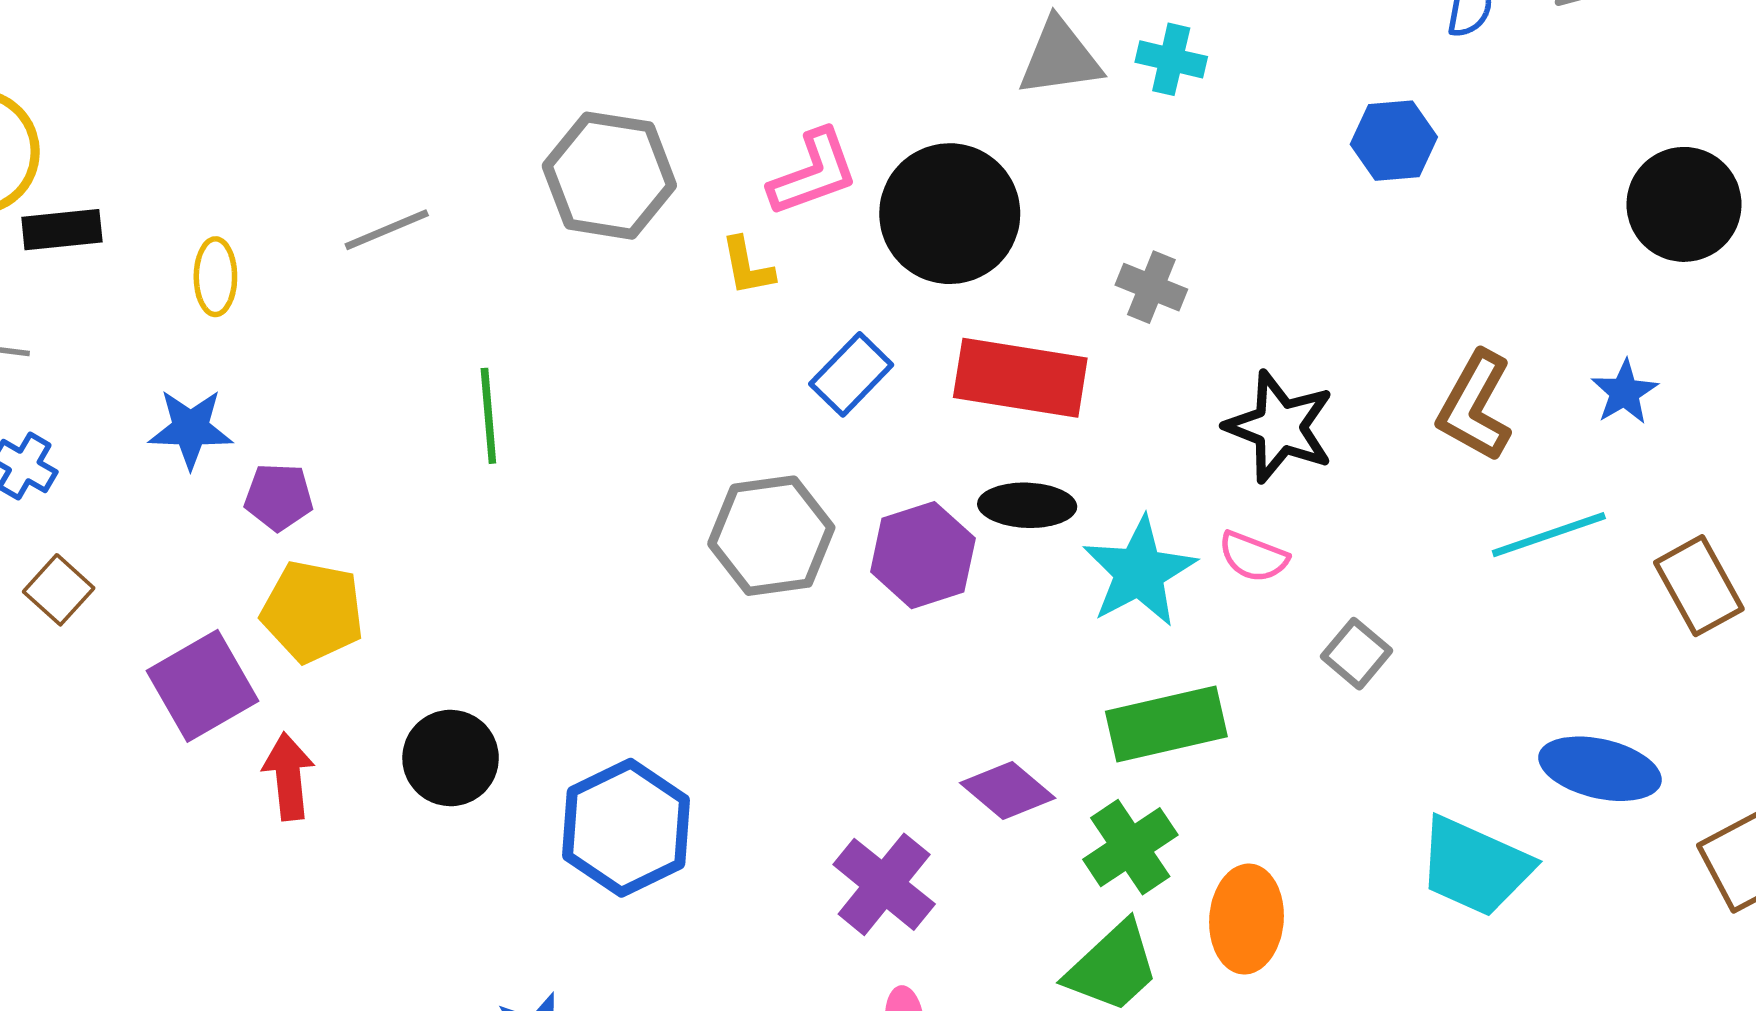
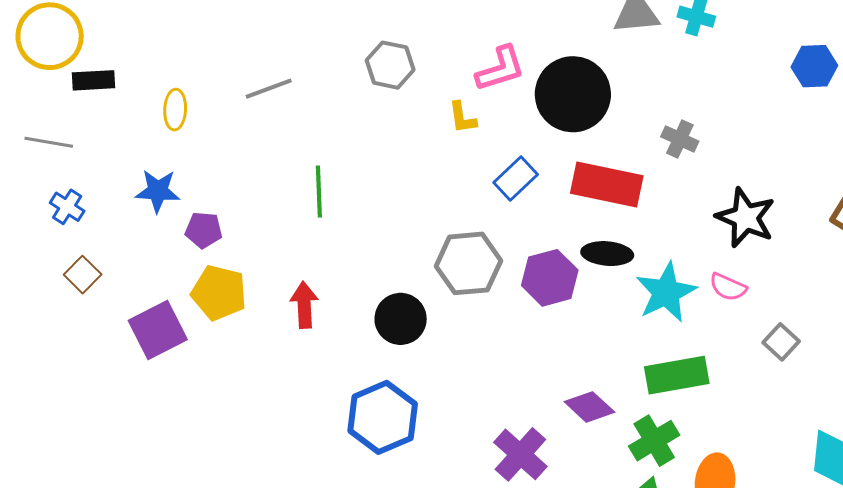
gray hexagon: (609, 176) -> (390, 65), size x0.7
black circle: (451, 758) -> (401, 319), moved
red arrow: (288, 776) -> (304, 305), moved

